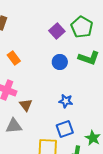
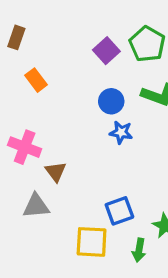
orange rectangle: (14, 58) -> (36, 80), moved
blue star: (66, 101) -> (121, 132), moved

